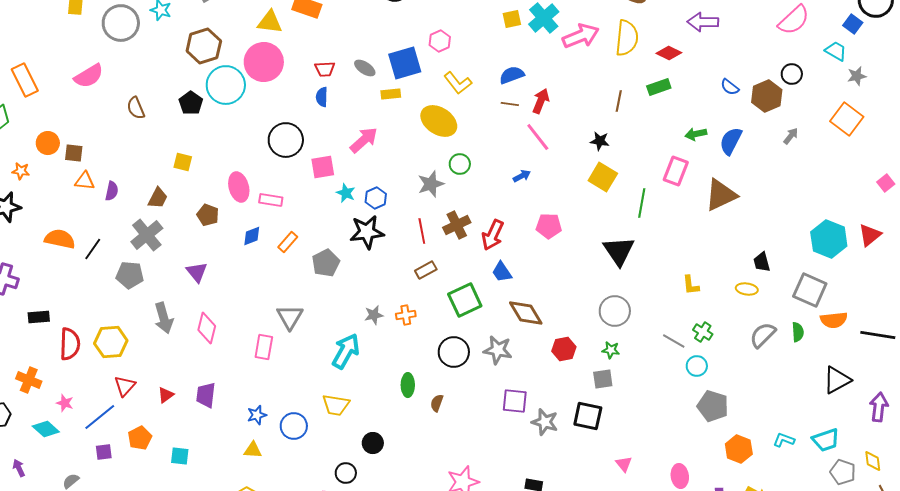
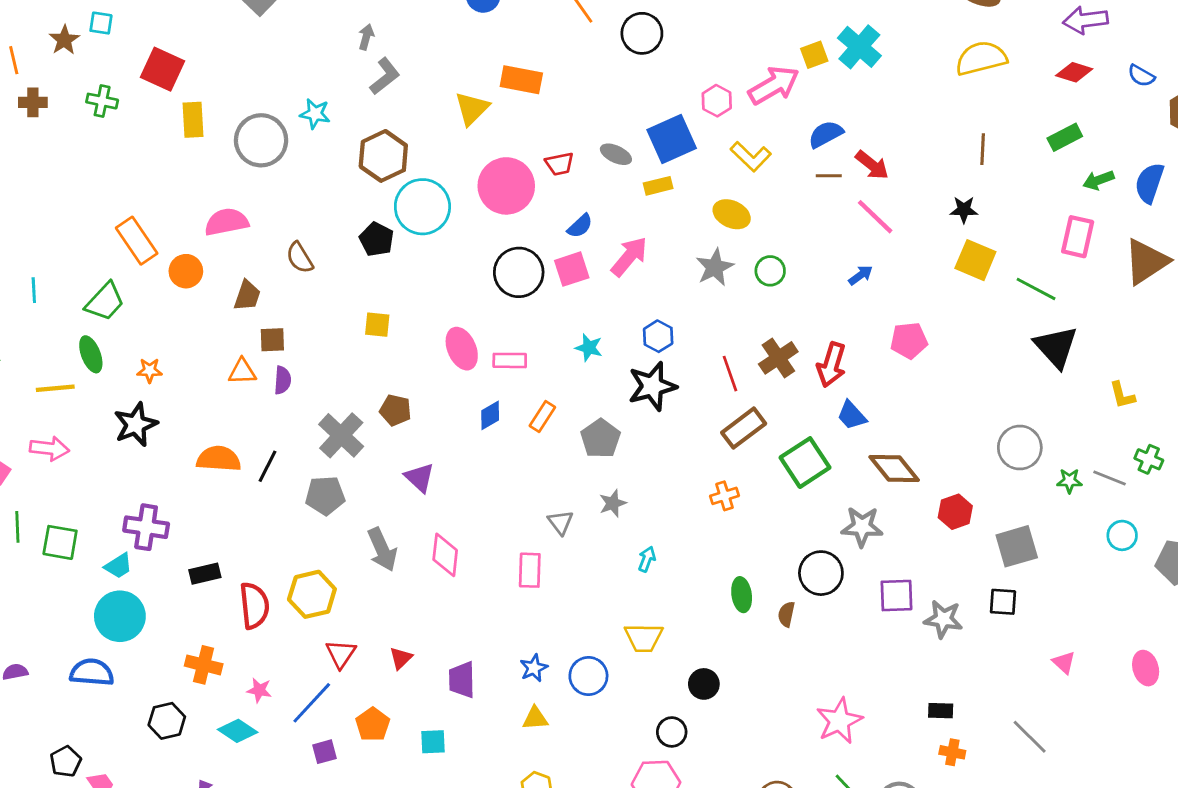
yellow triangle: (270, 22) -> (472, 108), turned -44
pink arrow: (581, 36) -> (774, 85), moved
yellow semicircle: (627, 38) -> (981, 58), turned -102
red diamond: (669, 53) -> (1074, 72), moved
pink circle: (264, 62) -> (506, 186), moved
pink semicircle: (89, 76) -> (227, 222), turned -152
green rectangle: (659, 87) -> (1065, 137), moved
blue semicircle: (730, 87) -> (1141, 76), moved
blue semicircle: (322, 97) -> (580, 226), moved, turned -126
red arrow: (541, 101) -> (872, 165), turned 115
yellow ellipse: (439, 121) -> (732, 214), size x0.7
orange circle: (48, 143) -> (186, 271), moved
brown square: (74, 153) -> (272, 340), moved
pink square: (323, 167) -> (572, 269), moved
gray star: (431, 184) -> (715, 267), moved
cyan star: (346, 193) -> (589, 348), moved
brown trapezoid: (158, 198) -> (247, 296), moved
green line: (642, 203) -> (1036, 289), turned -64
brown pentagon: (208, 215) -> (395, 410), moved
black triangle: (619, 251) -> (1056, 347), moved
brown rectangle: (426, 270) -> (744, 428), size x1.4
gray star: (374, 315) -> (613, 503), moved
gray triangle: (290, 317) -> (561, 522), size x0.7
green star: (611, 350) -> (1069, 481), moved
cyan arrow: (346, 351) -> (647, 559), size x0.5
black circle: (454, 352) -> (821, 573), moved
cyan circle: (697, 366) -> (1122, 535), moved
gray square: (603, 379) -> (1017, 546), size x1.4
purple trapezoid: (206, 395) -> (462, 680), moved
black square: (588, 416) -> (1003, 602), size x0.7

